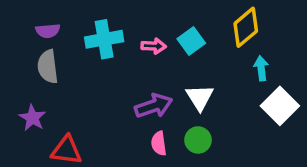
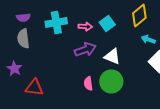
cyan arrow: (261, 68) -> (148, 40), turned -64
white triangle: (200, 97) -> (112, 56), turned -36
purple arrow: (154, 106) -> (85, 50), moved
green circle: (198, 140) -> (111, 82), size x1.5

